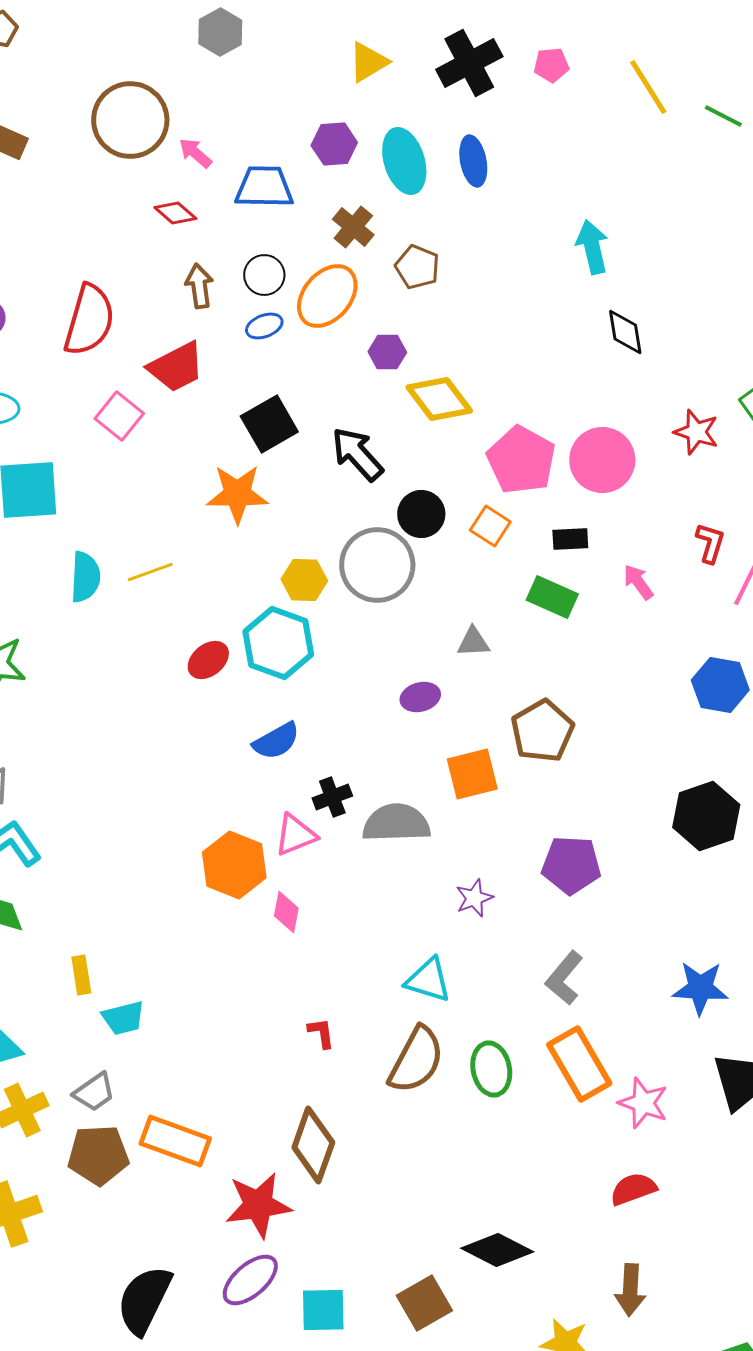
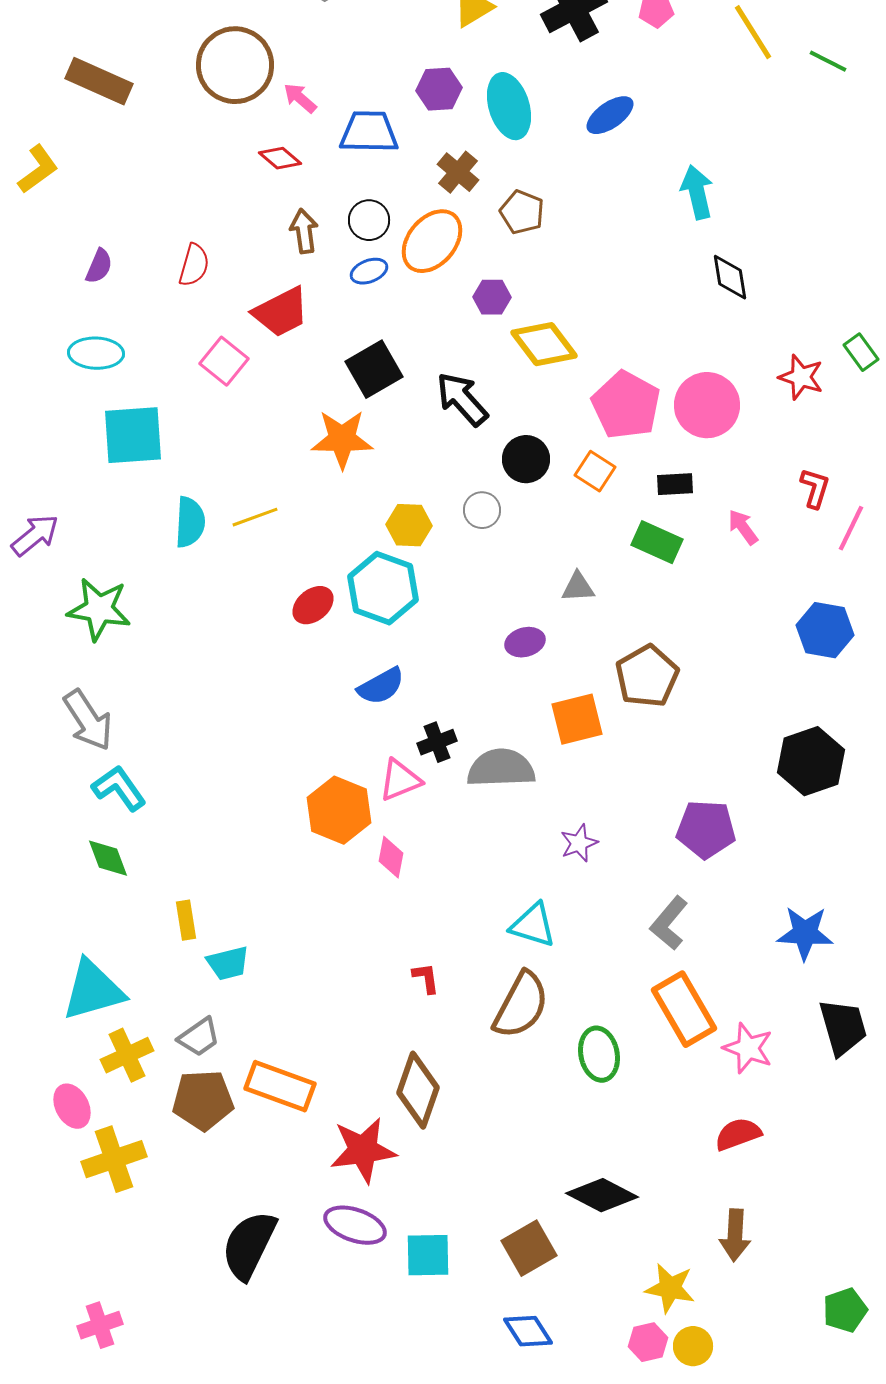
blue ellipse: (473, 161) -> (610, 115), moved, turned 66
red semicircle: (89, 320) -> (194, 265), size x0.6
gray circle: (377, 565) -> (482, 510), size x0.5
purple pentagon: (571, 865) -> (706, 829), moved
green ellipse: (491, 1069) -> (599, 1054), moved
purple ellipse: (250, 1280) -> (355, 1225), turned 60

